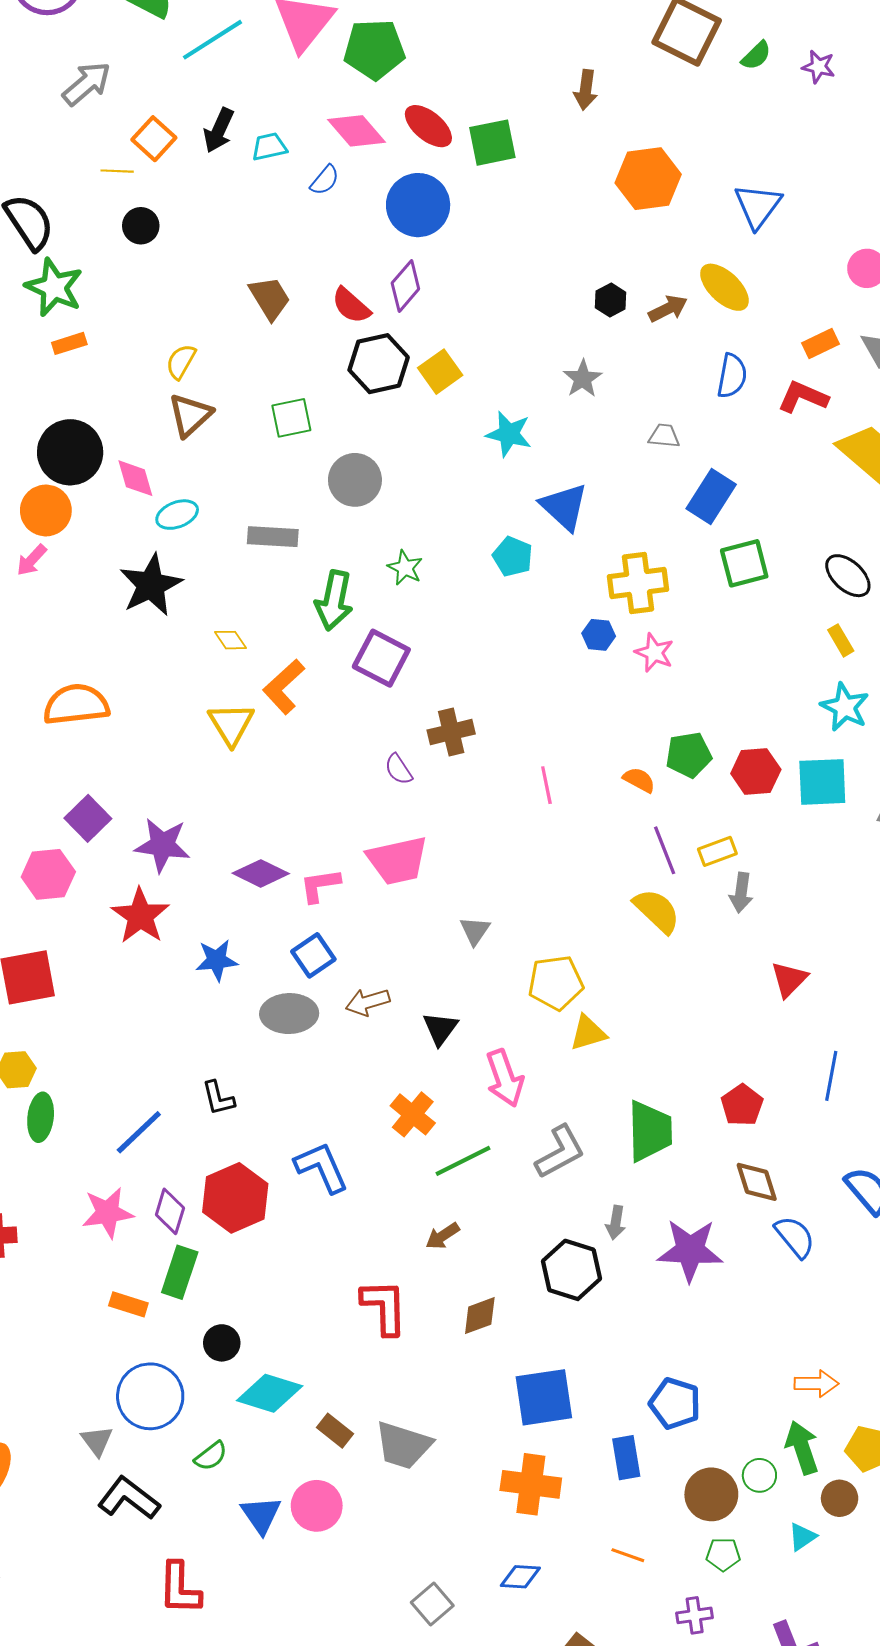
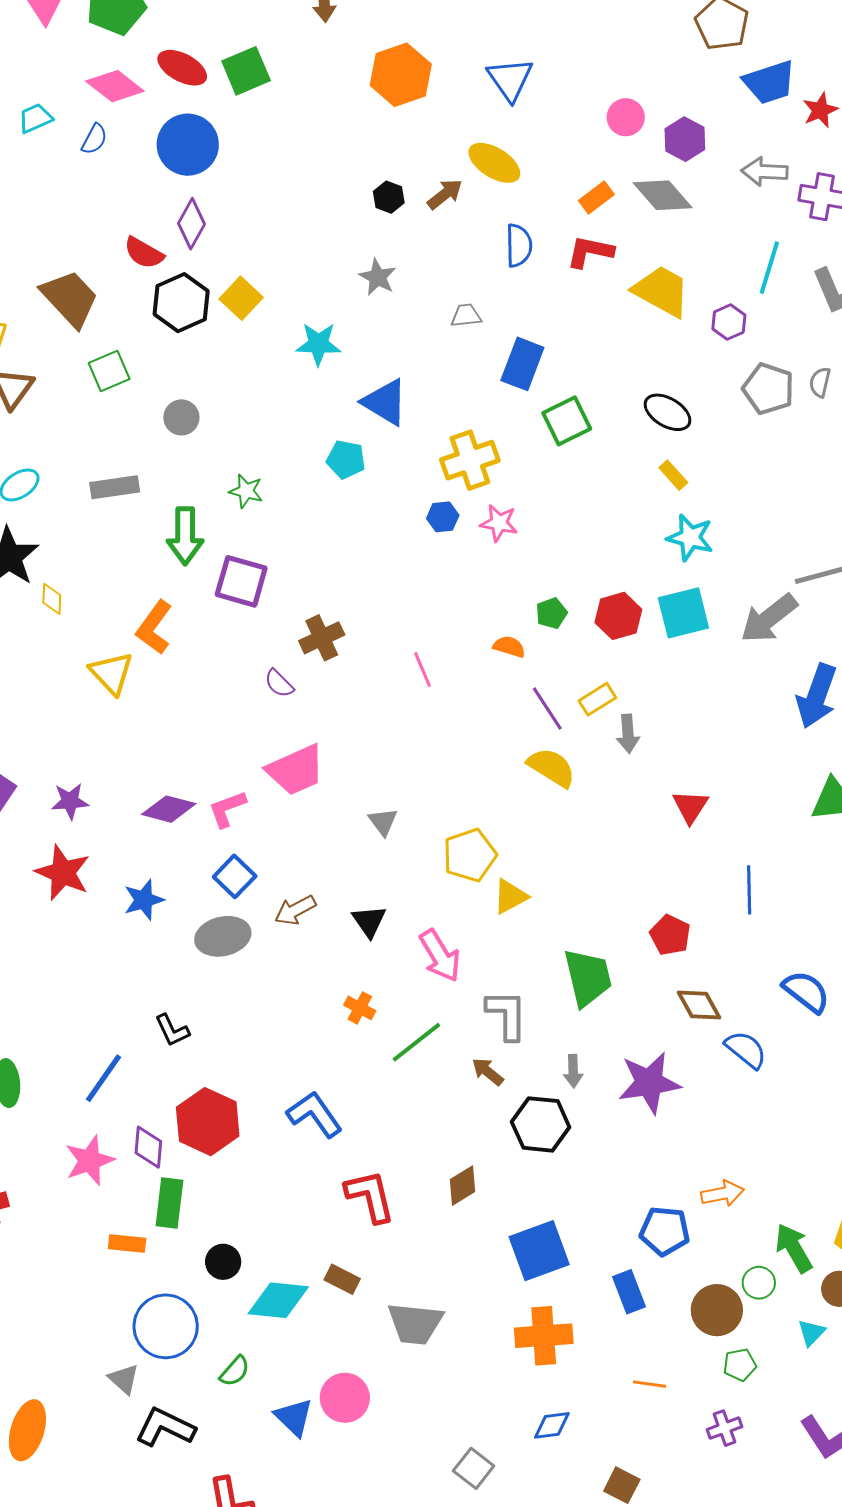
brown trapezoid: (270, 298) -> (70, 298), moved, size x1.4
gray circle: (355, 480) -> (181, 417), size x0.7
yellow diamond: (230, 640) -> (52, 599), moved, turned 48
green pentagon: (689, 755) -> (551, 613), size x0.7
purple star: (162, 845) -> (70, 801), size x0.7
orange cross: (413, 1114) -> (360, 1008), size x0.7
gray L-shape: (560, 1152) -> (507, 1015), turned -50
blue L-shape: (322, 1167) -> (315, 1114), moved
brown arrow: (443, 1236) -> (488, 1072), moved, turned 84
orange arrow: (816, 1383) -> (722, 1194), moved
brown rectangle: (335, 1431) -> (342, 1279), moved

